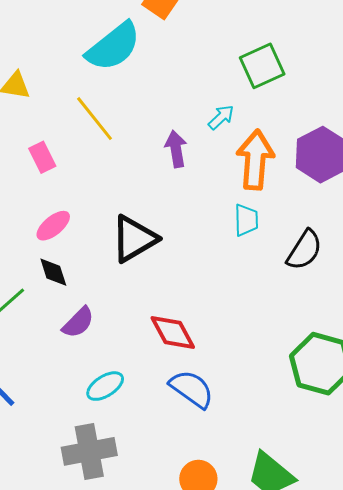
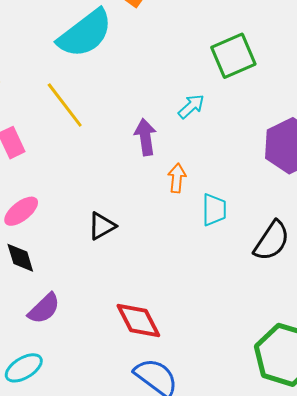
orange arrow: (255, 160) -> (177, 178), moved, size x0.5
black triangle: (134, 239) -> (102, 226), size x0.6
cyan ellipse: (105, 386) -> (24, 368), moved

